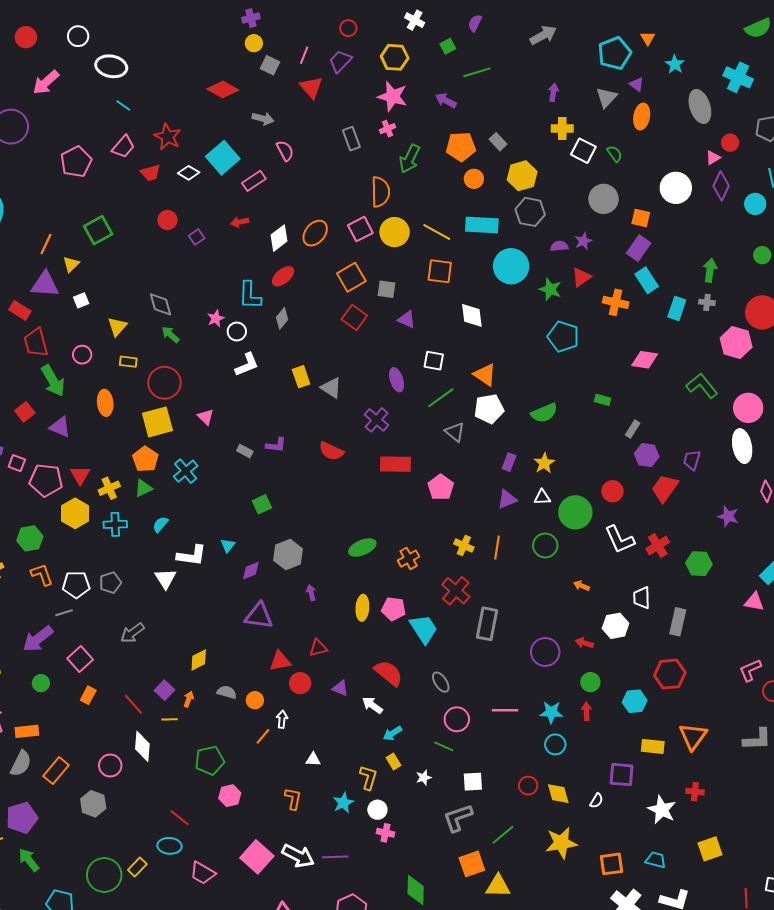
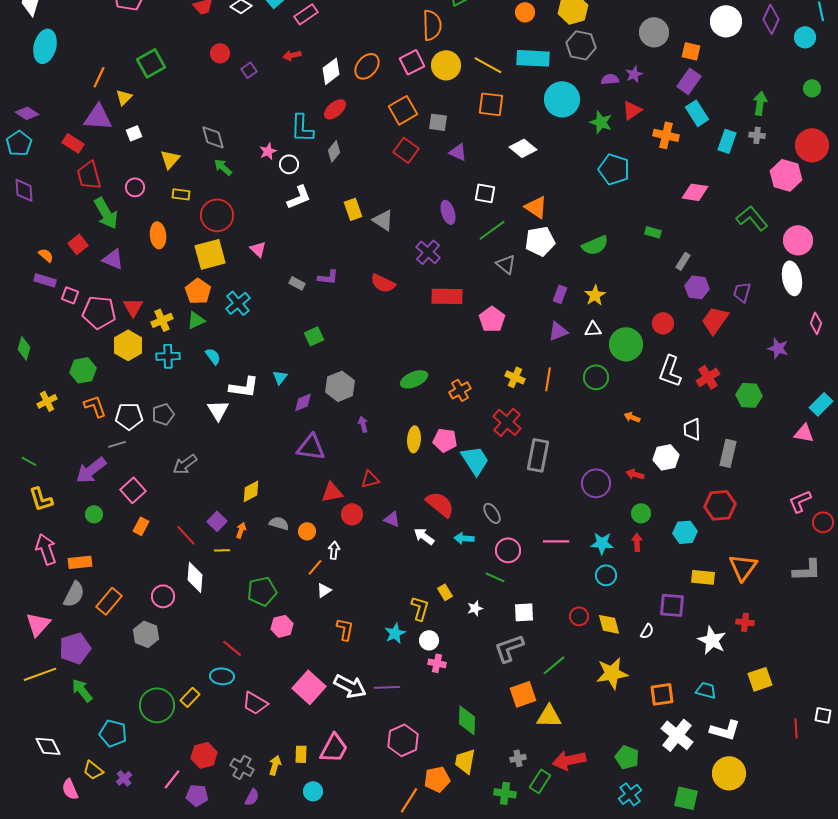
white diamond: (472, 315) -> (523, 148), turned -44
cyan semicircle: (160, 524) -> (213, 356), turned 102
white L-shape: (620, 539) -> (670, 371), turned 44
cyan arrow: (393, 733) -> (464, 538), moved, turned 36
white triangle: (313, 759) -> (324, 590), moved, turned -35

